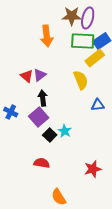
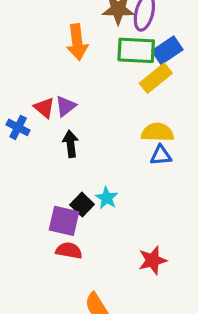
yellow semicircle: (81, 80) -> (158, 132), moved, turned -66
blue cross: (11, 112) -> (18, 127), moved
purple square: (39, 117) -> (64, 221), moved, turned -36

